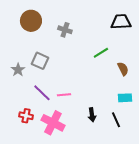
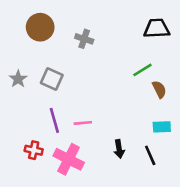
green line: (101, 53) -> (142, 70), moved
gray star: (18, 70) -> (18, 79), moved
purple line: (42, 93) -> (54, 120), turned 30

